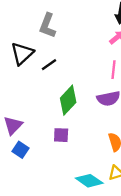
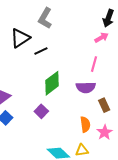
purple square: (61, 135) -> (41, 111), turned 32

